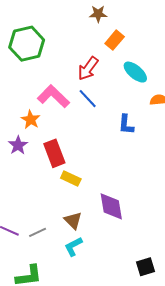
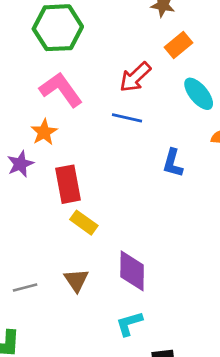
pink L-shape: (53, 96) -> (61, 90), moved
blue line: (88, 99) -> (127, 118), turned -45
cyan L-shape: (73, 247) -> (129, 324), moved

